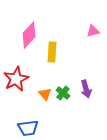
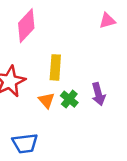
yellow rectangle: (52, 52) -> (55, 67), moved

